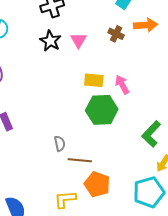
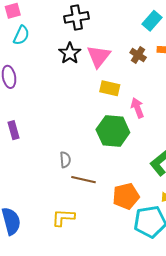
pink triangle: (78, 40) -> (99, 56), size x1.4
yellow rectangle: (94, 80) -> (110, 88), moved
orange pentagon: (97, 184) -> (126, 196), moved, turned 30

